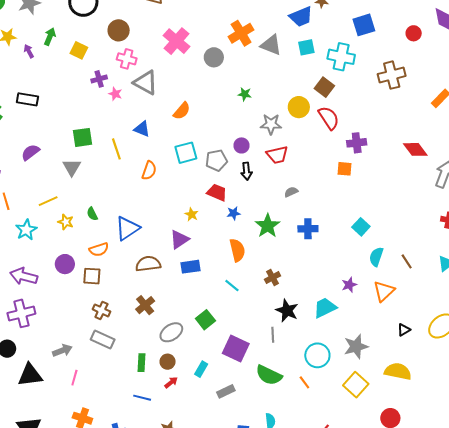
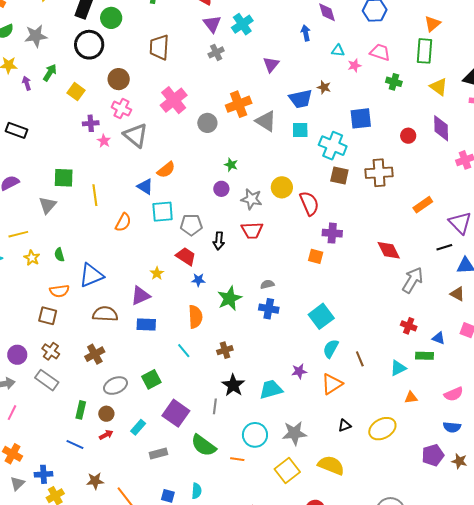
brown square: (324, 87) -> (339, 175), moved, turned -36
blue triangle: (142, 129) -> (145, 187), moved
purple circle: (242, 145) -> (221, 189), moved
gray semicircle: (291, 192) -> (267, 284), moved
cyan square: (361, 227) -> (321, 316), size x1.4
purple circle: (65, 264) -> (17, 355), moved
orange line: (304, 382) -> (237, 459), turned -56

